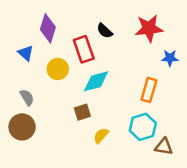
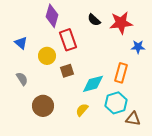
purple diamond: (48, 28) -> (52, 16), moved
black semicircle: (105, 31) -> (94, 20), moved
cyan diamond: (96, 81) -> (93, 84), moved
brown square: (82, 112) -> (67, 71), moved
brown circle: (22, 127) -> (43, 106), moved

